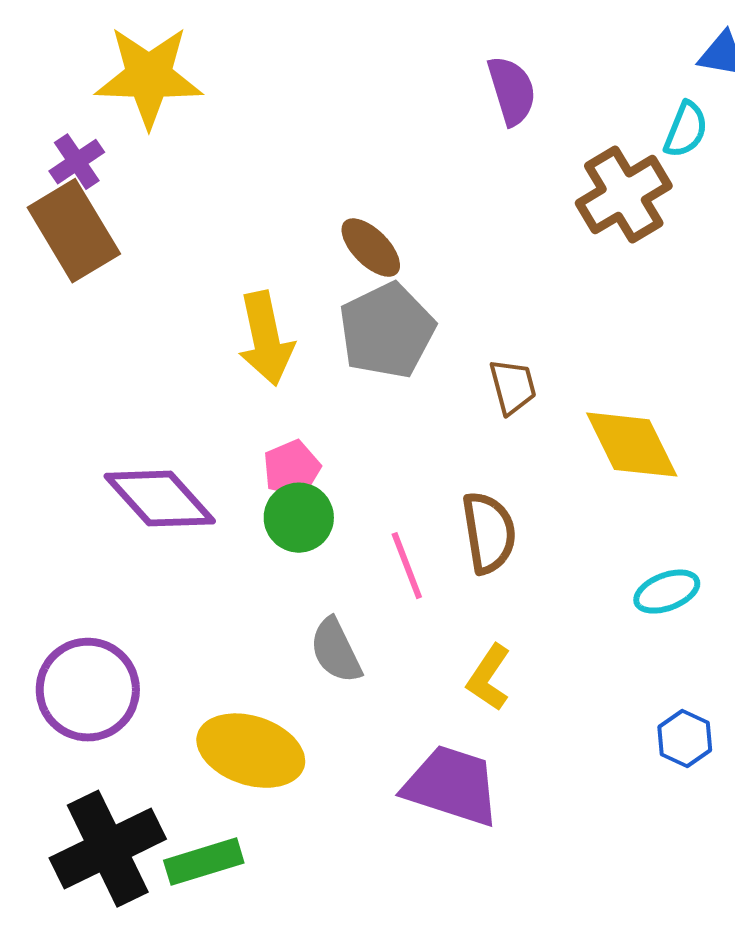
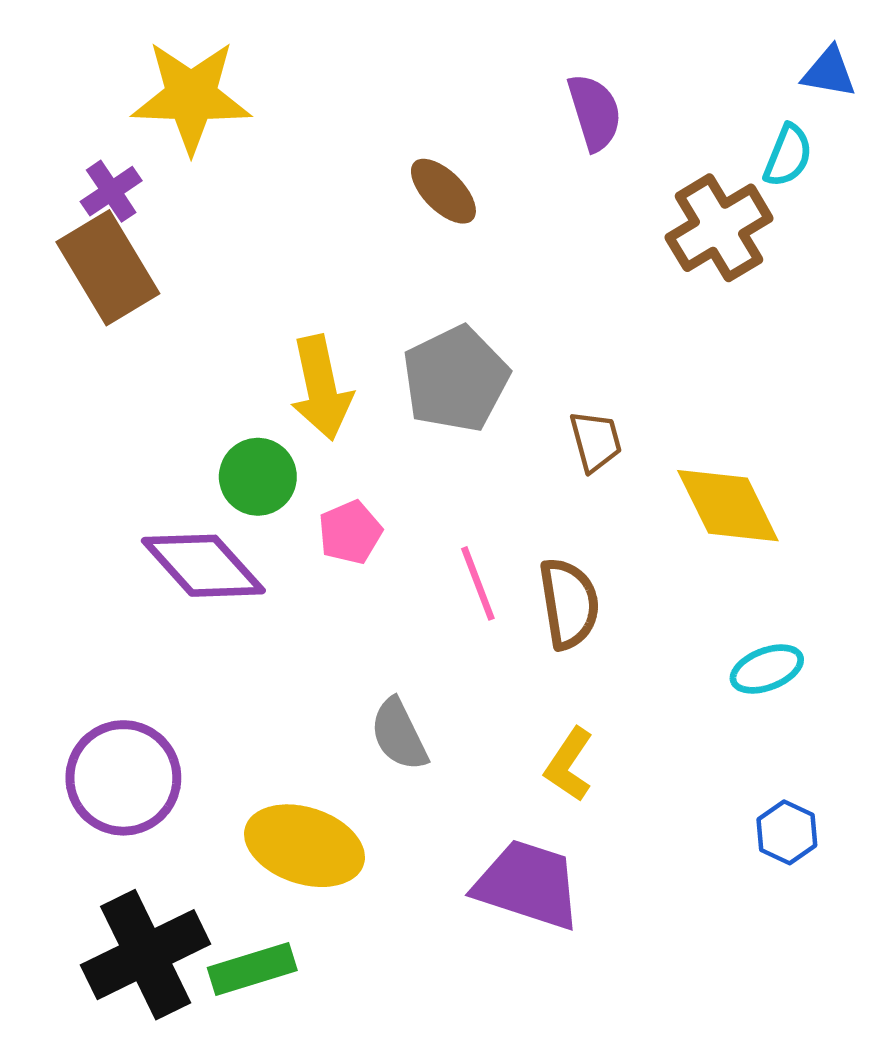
brown ellipse: (371, 248) -> (443, 191), moved
green circle: (299, 518) -> (258, 477), moved
pink line: (407, 566) -> (478, 583), moved

